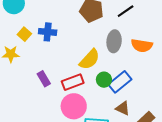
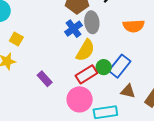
blue cross: (48, 32) -> (74, 29), moved, turned -30
gray ellipse: (114, 41) -> (92, 22), moved
red rectangle: (73, 82) -> (86, 74), moved

